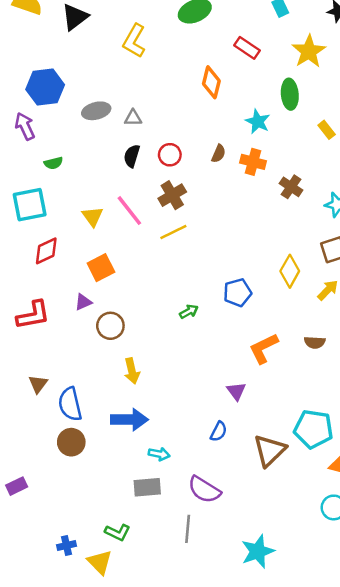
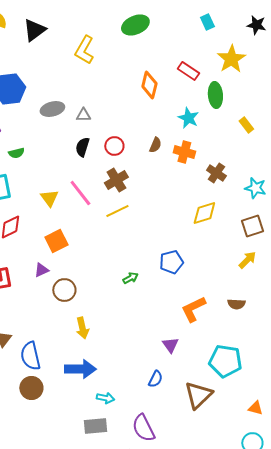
red rectangle: (247, 48) -> (188, 71), moved
yellow diamond: (290, 271) -> (204, 213), moved, turned 44
cyan pentagon: (314, 429) -> (225, 361), moved
purple semicircle: (204, 490) -> (143, 428), turned 32

